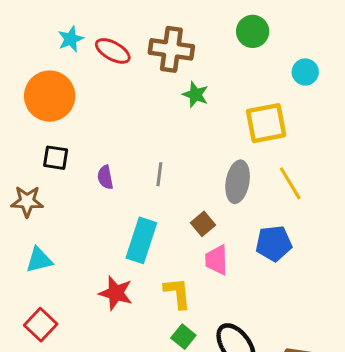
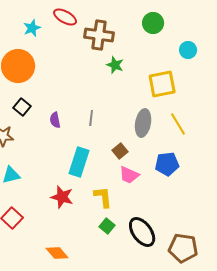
red ellipse: (113, 51) -> (65, 17), moved
black square: (56, 158) -> (22, 107), turned 30
pink trapezoid: (217, 260) -> (129, 175), turned -65

